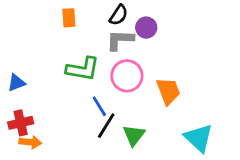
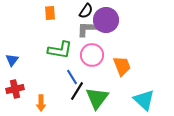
purple circle: (146, 28) -> (106, 20), size x1.6
blue triangle: (16, 83) -> (12, 60), turned -32
green triangle: (134, 135) -> (97, 98), size x1.4
orange arrow: (30, 142) -> (41, 103), moved, turned 84

